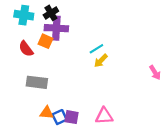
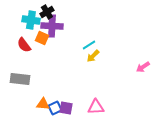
cyan cross: (24, 15) -> (31, 20), moved
pink arrow: (155, 73) -> (143, 67), turned 88
gray rectangle: (37, 82) -> (20, 79), moved

